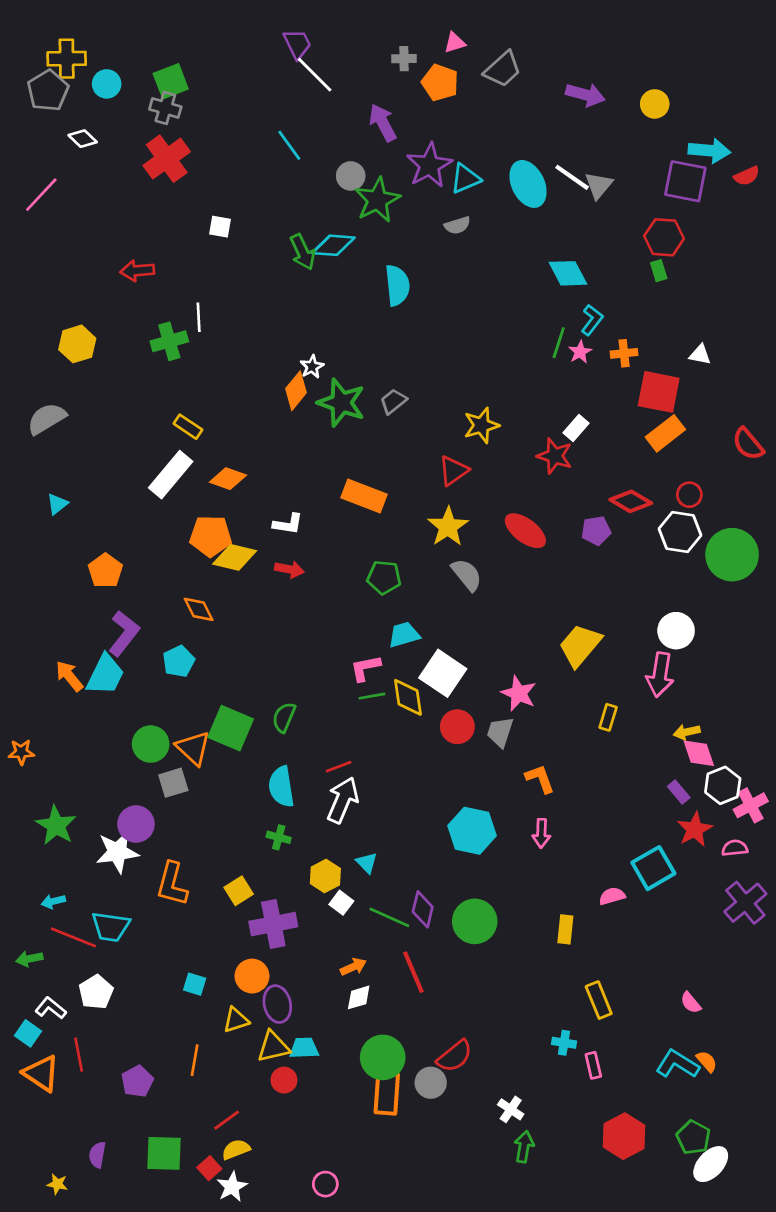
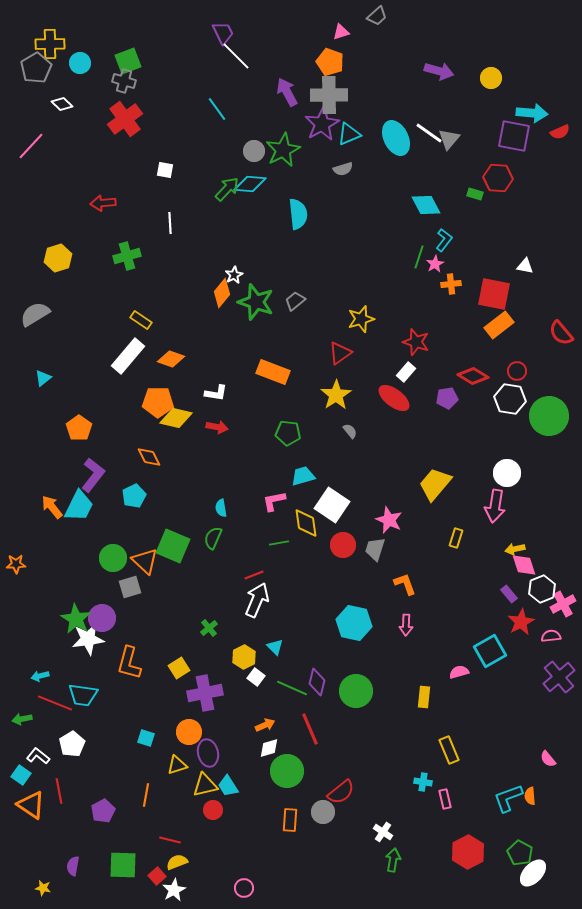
gray cross: (404, 59) -> (329, 95), moved, size x2.0
gray trapezoid: (503, 69) -> (377, 16), moved, size x0.7
gray circle: (351, 176) -> (254, 151), moved
green arrow: (303, 252) -> (227, 189), turned -112
green rectangle: (659, 271) -> (475, 194), moved, turned -56
white line: (199, 317) -> (170, 223), moved
orange cross: (624, 353) -> (451, 284), moved
white rectangle: (576, 428) -> (406, 372), moved
gray semicircle: (467, 575) -> (350, 431), size x0.6
green line: (372, 696) -> (279, 543), moved
cyan semicircle: (281, 787) -> (221, 508), moved, size x0.6
green star: (56, 825) -> (76, 619), moved
green cross: (279, 837) -> (209, 628), turned 36
pink semicircle: (691, 1003) -> (548, 759), moved
cyan trapezoid: (304, 1048) -> (228, 786), turned -120
green circle: (383, 1057) -> (287, 771), moved
orange semicircle: (707, 1061) -> (530, 796), turned -144
cyan L-shape: (677, 1064) -> (508, 798), turned -52
orange rectangle: (387, 1093) -> (290, 820), size x0.7
red line: (227, 1120) -> (170, 840), turned 50

